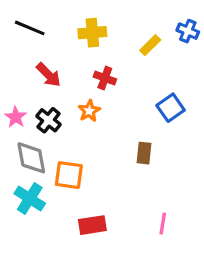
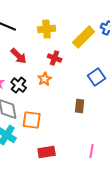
yellow rectangle: (150, 45) -> (84, 37), size x1.6

